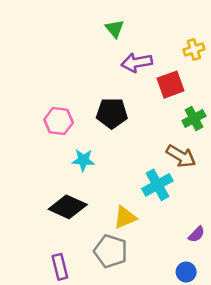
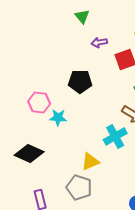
purple arrow: (137, 62) -> (99, 42), size x0.7
pink hexagon: (59, 121) -> (39, 102), moved
black diamond: (68, 207) -> (29, 153), moved

